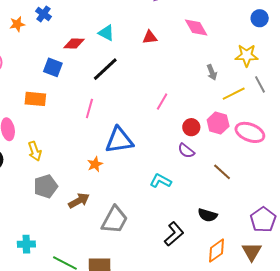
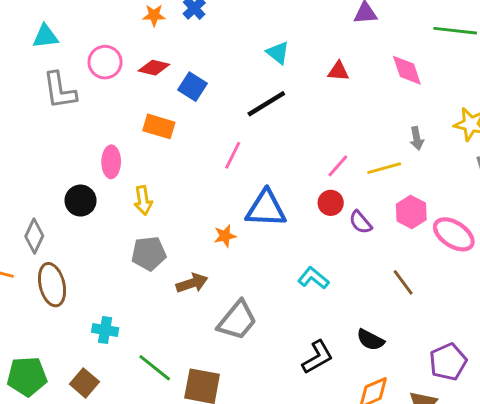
red diamond: (74, 44) -> (154, 68), moved
yellow line: (234, 94) -> (384, 168), moved
red circle: (191, 127) -> (331, 203), moved
purple semicircle: (186, 151) -> (361, 222), moved

